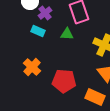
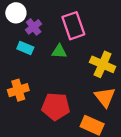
orange cross: (32, 67) -> (18, 90), turned 30

